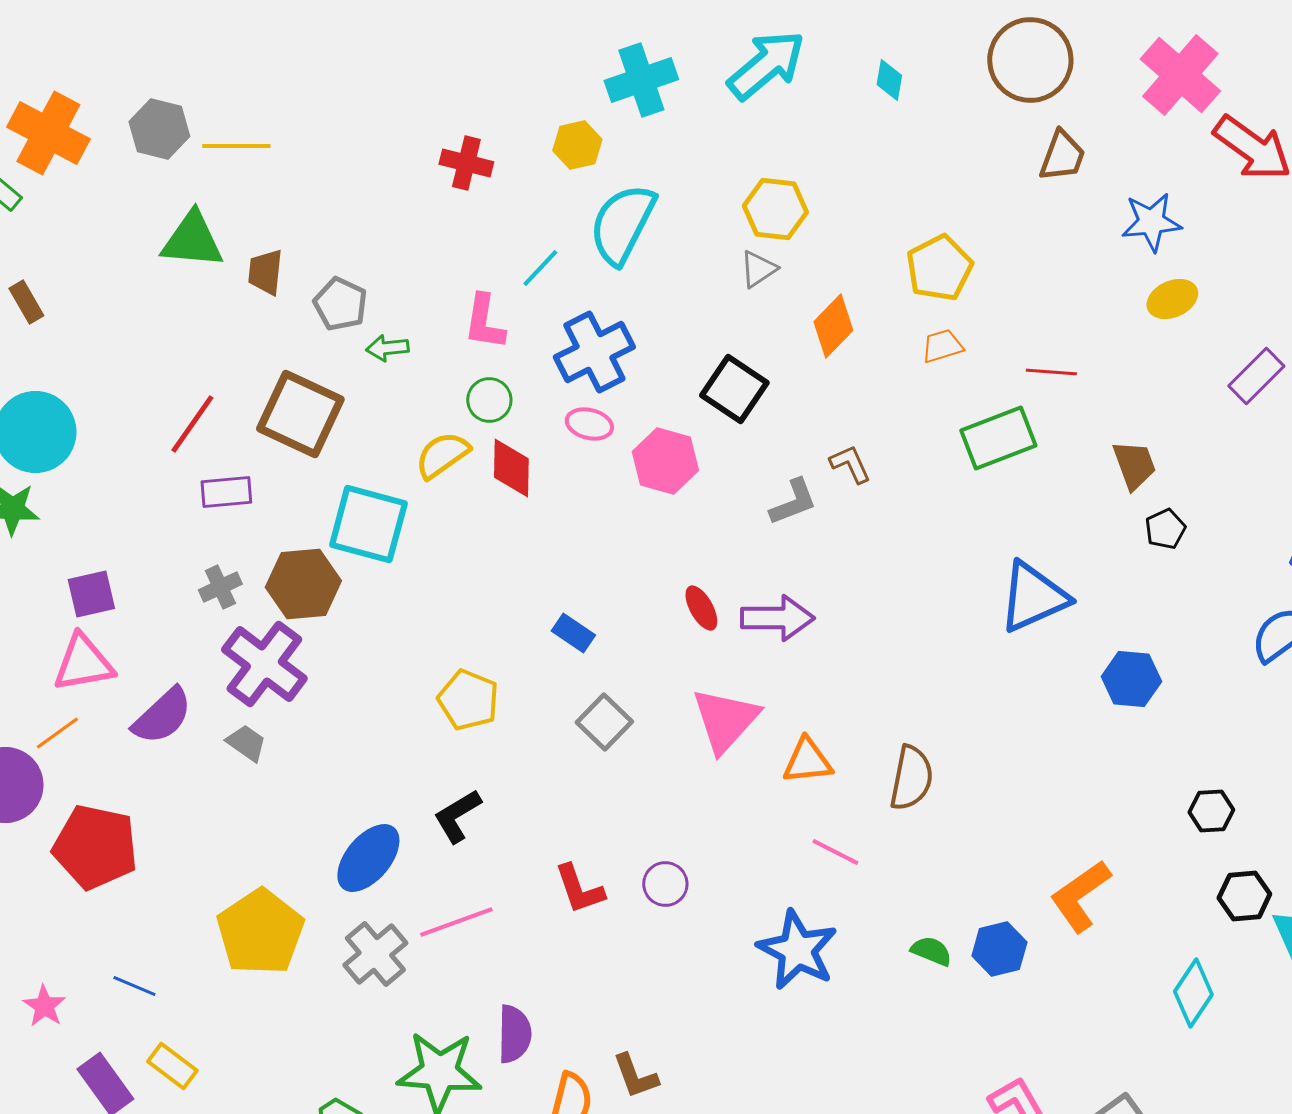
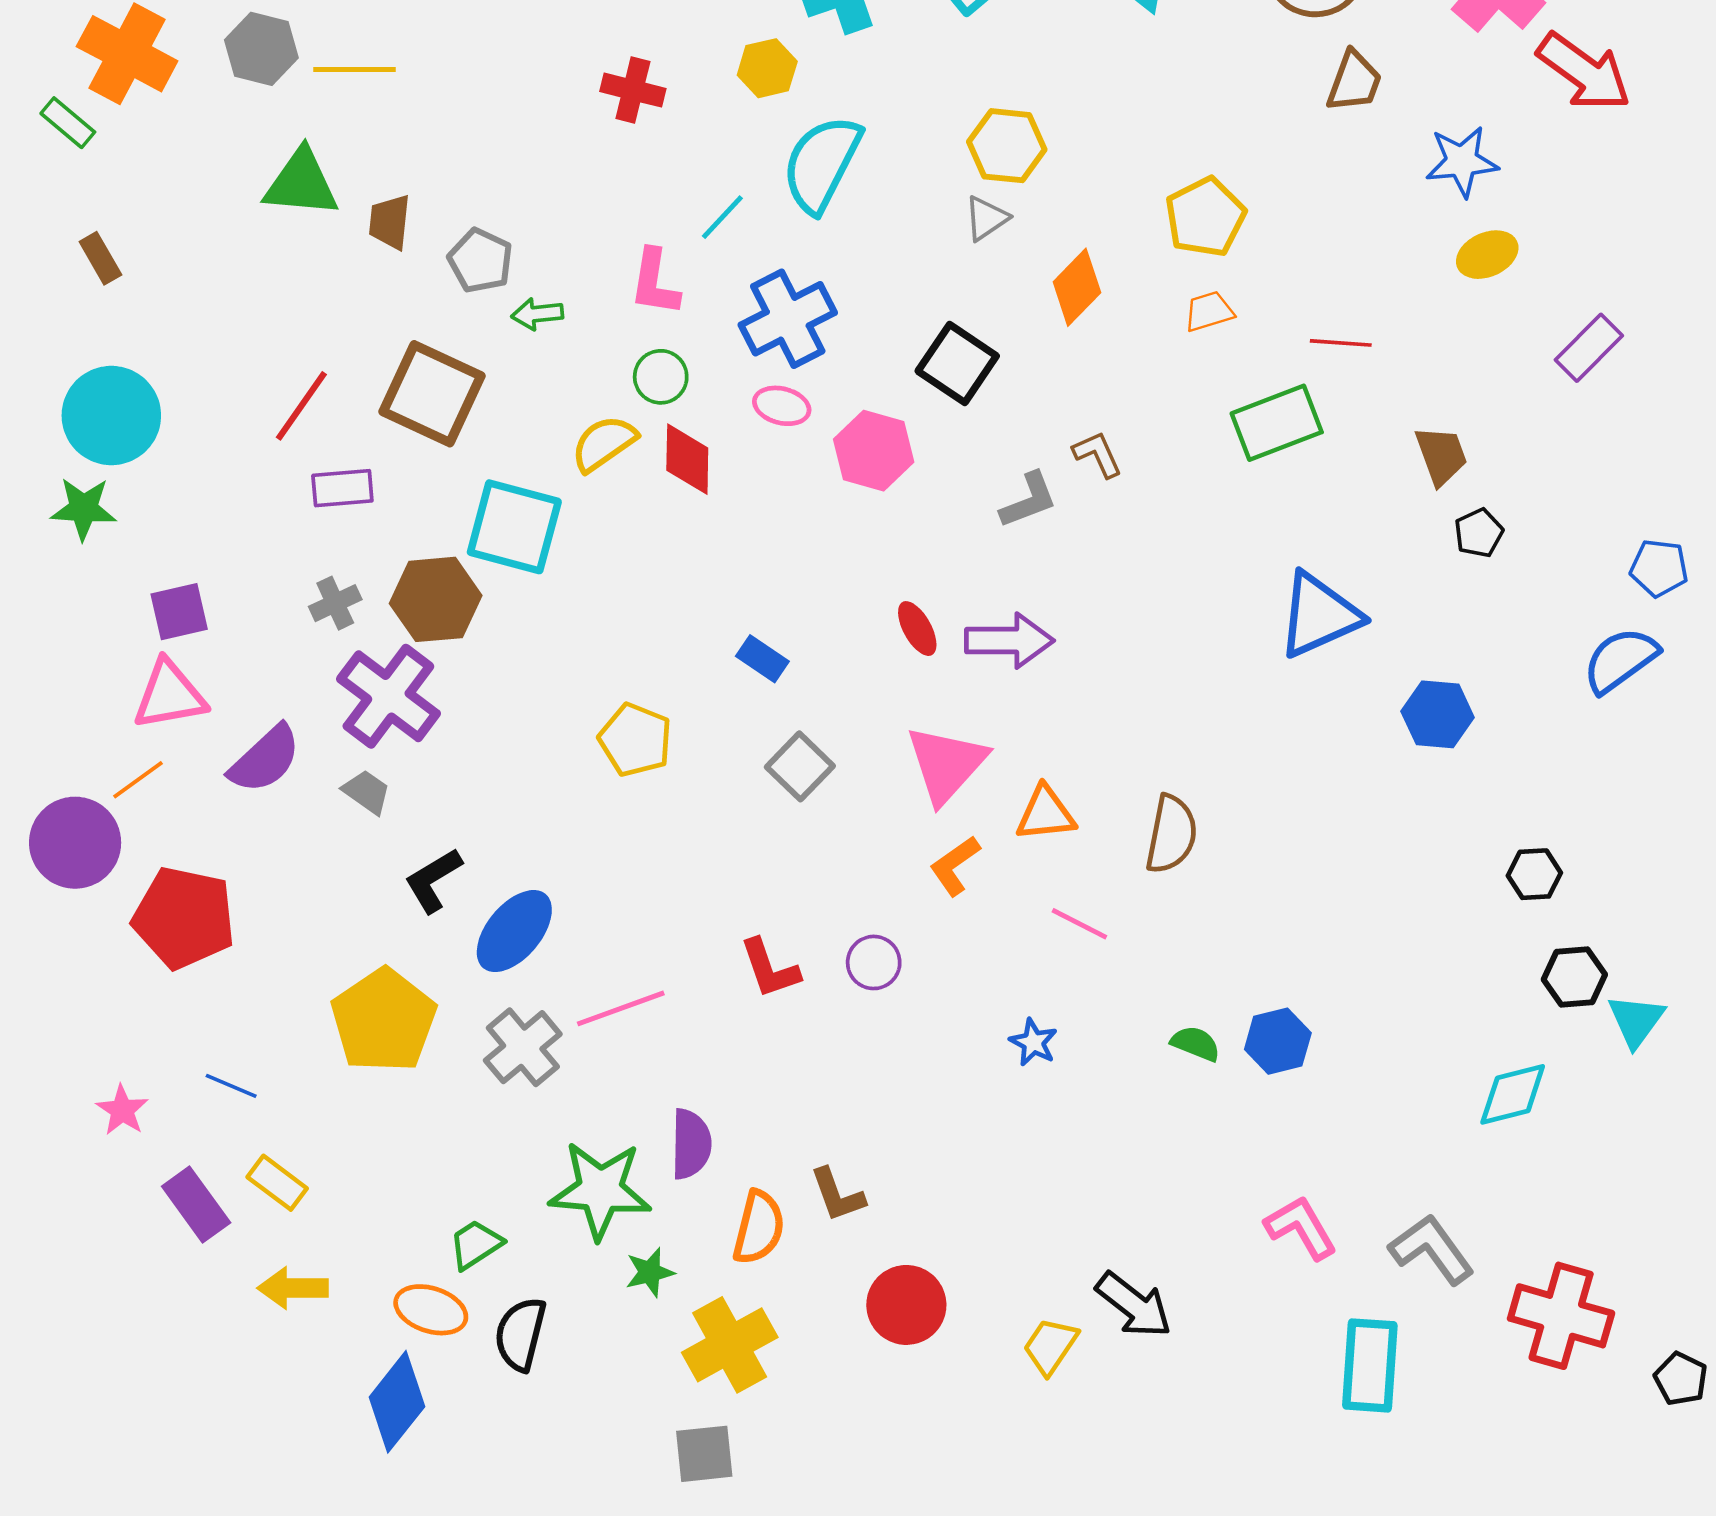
black L-shape: (457, 816) -> (433, 880), moved
orange L-shape: (1080, 896) -> (955, 866), moved, size x0.7
blue star: (797, 950) -> (1033, 1042), size x0.5
cyan diamond: (1193, 993) -> (1513, 1094), turned 42

